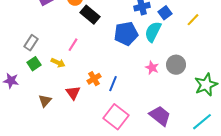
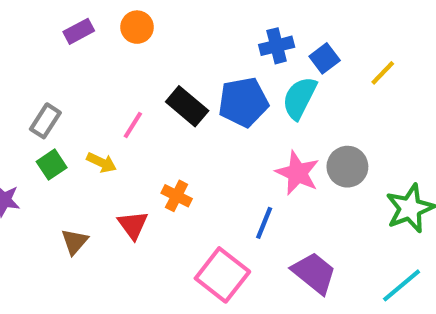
black rectangle: (90, 15) -> (187, 106), moved
pink star: (152, 68) -> (297, 173), size x1.5
orange cross: (94, 79) -> (177, 196), turned -32
blue line: (113, 84) -> (264, 223), moved

